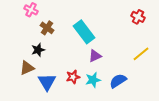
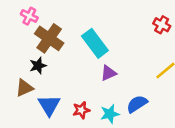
brown cross: (47, 28) -> (49, 38), size x1.6
red star: (73, 77) -> (81, 110), moved
cyan star: (93, 80) -> (110, 114), moved

